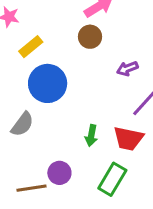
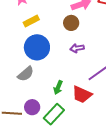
purple arrow: (127, 69) -> (77, 48), moved
gray semicircle: (22, 124) -> (26, 74), moved
green rectangle: (112, 179) -> (54, 114), moved

